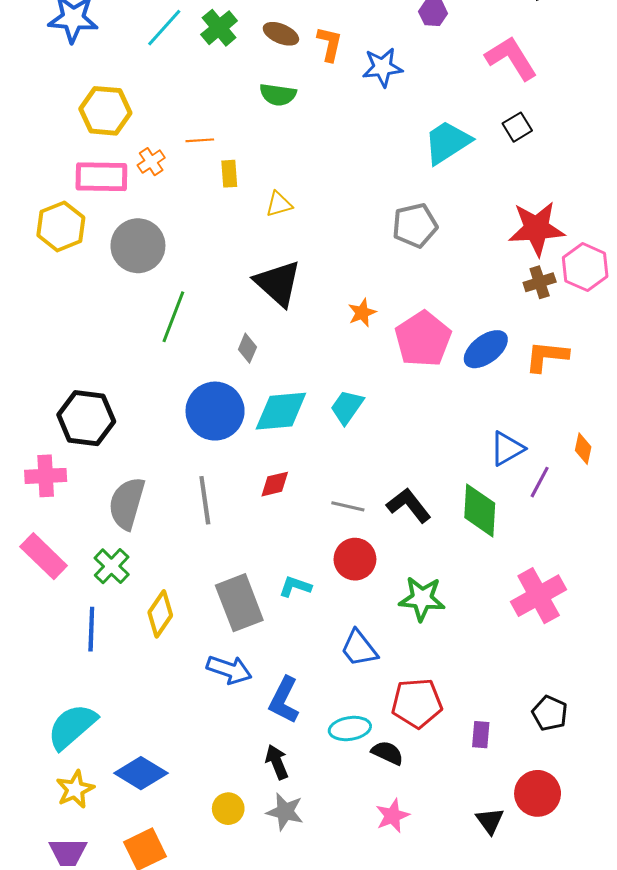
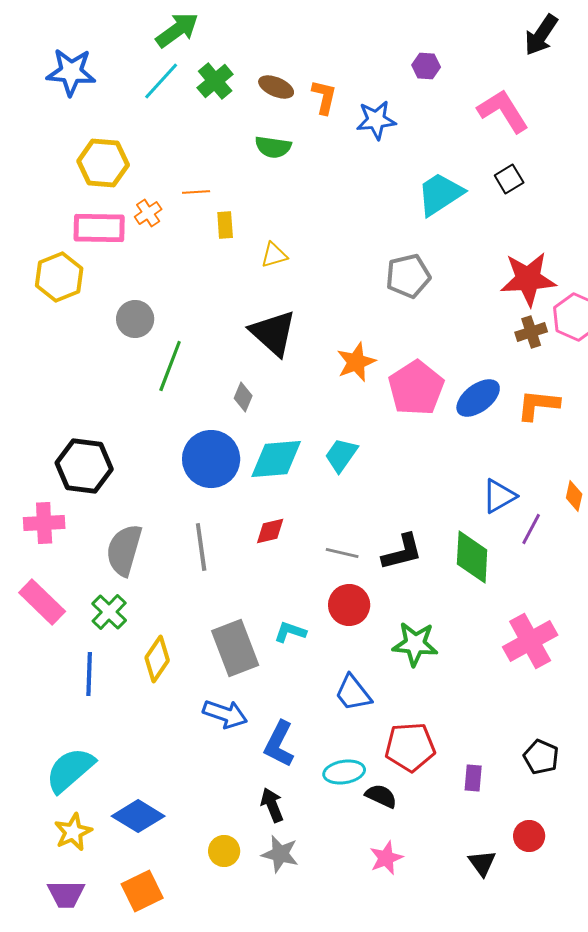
gray circle: (138, 246) -> (135, 319), moved, size x0.7
orange star: (362, 313) -> (356, 362), size x1.4
black L-shape: (409, 505) -> (402, 552), turned 114
red circle: (538, 793) -> (529, 836), size x0.7

